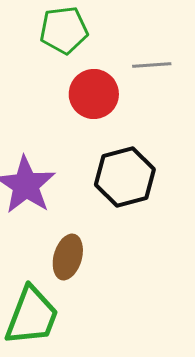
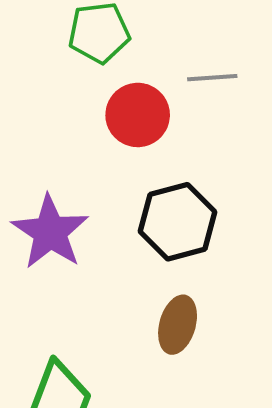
brown ellipse: (68, 257) -> (178, 325), moved

